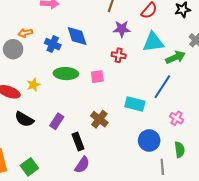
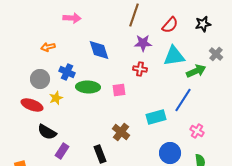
blue cross: (53, 44) -> (67, 72), moved
gray circle: (13, 49) -> (40, 79), moved
cyan rectangle: (135, 104) -> (156, 117), turned -30
purple rectangle: (57, 121) -> (62, 151), moved

